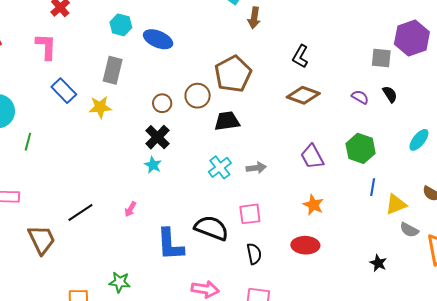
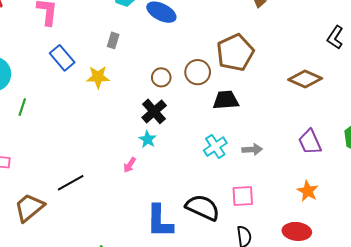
black L-shape: (300, 56) -> (335, 37), moved
gray rectangle: (113, 70) -> (113, 40), size x0.6
pink arrow: (130, 209) -> (130, 165), moved
brown trapezoid: (42, 240) -> (29, 208), turned -108

